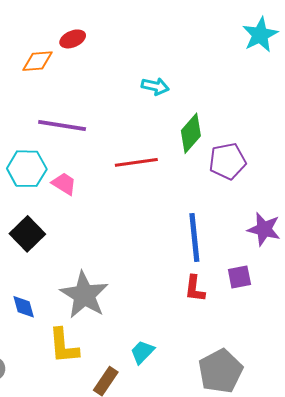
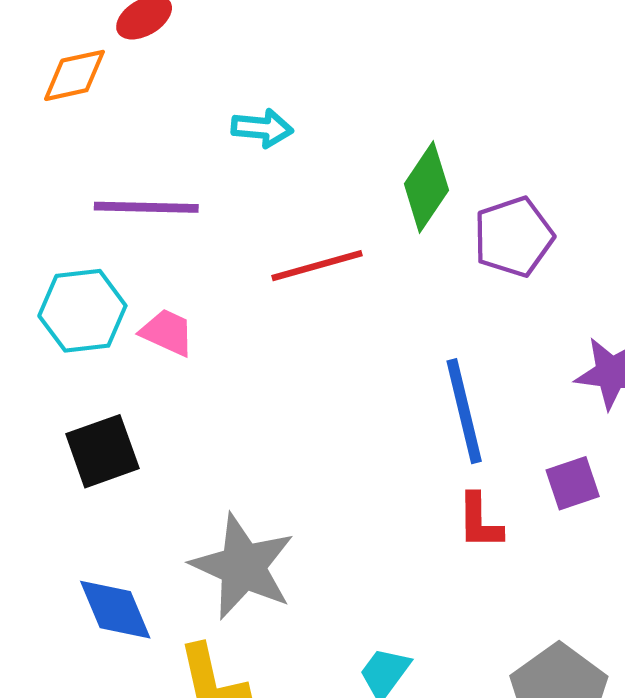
cyan arrow: (155, 86) -> (262, 128), moved
black square: (27, 234) -> (102, 451), turned 32
blue diamond: (24, 307) -> (115, 610), size x1.4

